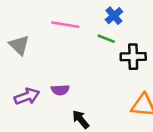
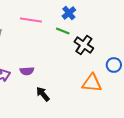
black cross: (133, 57) -> (84, 45), turned 36

